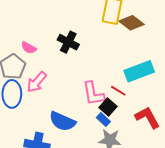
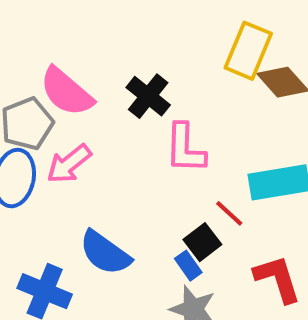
pink semicircle: (29, 48) -> (66, 92), size x1.8
pink L-shape: (93, 94) -> (185, 148), moved

